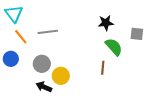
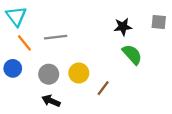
gray square: (137, 34) -> (159, 22), moved
brown line: (103, 68) -> (103, 88), moved, turned 32
yellow circle: (61, 76) -> (79, 73), moved

